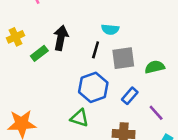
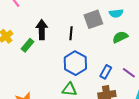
cyan semicircle: (110, 29) -> (116, 13), moved
gray square: (123, 58) -> (93, 19), moved
blue rectangle: (130, 96) -> (106, 72), moved

